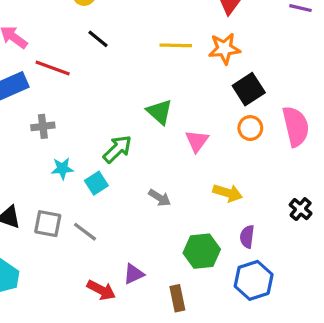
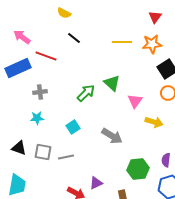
green arrow: (117, 149) -> (86, 93), moved
cyan star: (62, 169) -> (37, 118), moved
yellow arrow: (228, 193) -> (154, 122), moved
gray arrow: (160, 198) -> (112, 136), size x1.5
gray line: (85, 232) -> (66, 157), turned -49

